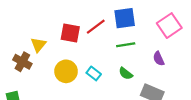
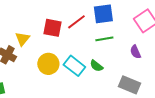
cyan rectangle: (94, 73) -> (74, 66), size x1.5
green semicircle: (126, 73) -> (96, 66), moved

